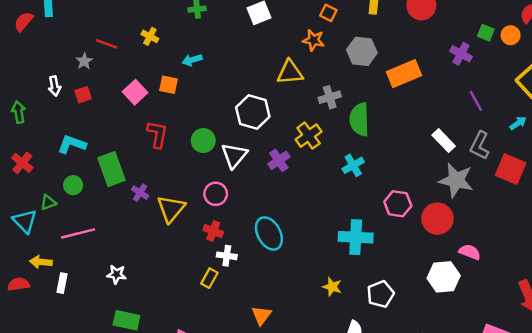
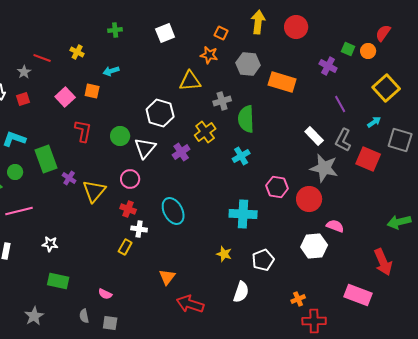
orange rectangle: (404, 74) -> (282, 82), turned 40

